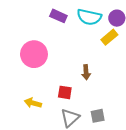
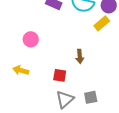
pink circle: (34, 54) -> (31, 39), size x0.6
yellow arrow: (33, 103) -> (21, 70), moved

